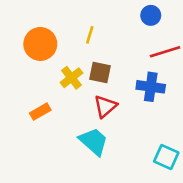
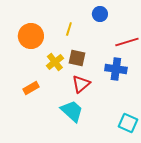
blue circle: (151, 15) -> (100, 14), moved

